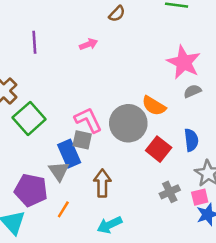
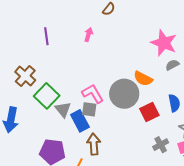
pink arrow: (89, 44) -> (89, 35), turned -48
red square: (159, 149) -> (149, 112), turned 30
gray triangle: (59, 171) -> (63, 110), moved
brown arrow: (102, 183) -> (94, 144), moved

